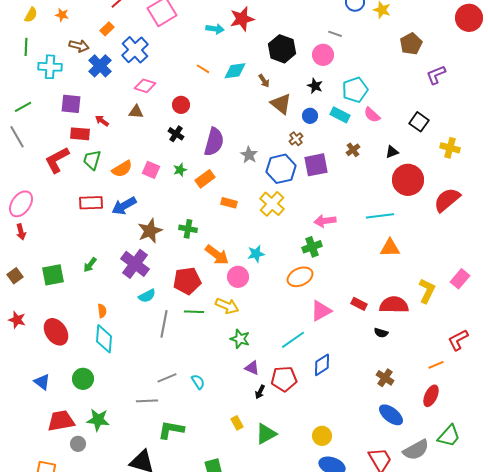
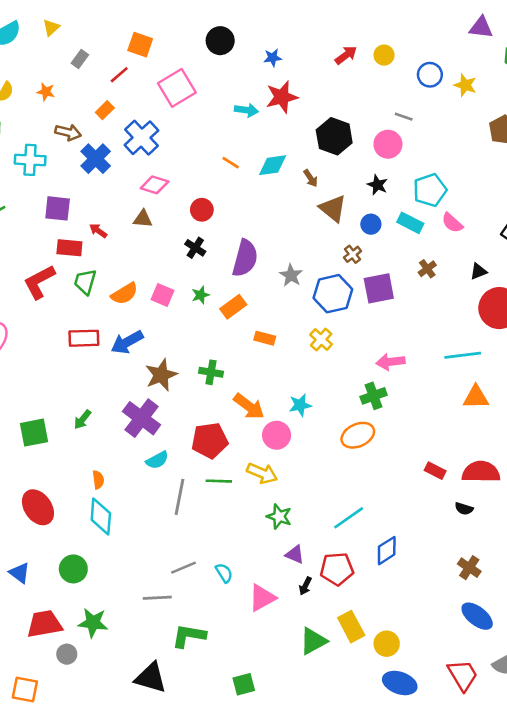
yellow cross: (272, 204) -> (321, 340), size x0.7
pink triangle: (321, 311) -> (262, 598), moved
yellow rectangle: (237, 423) -> (351, 627), moved, size x1.6

